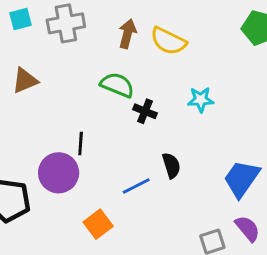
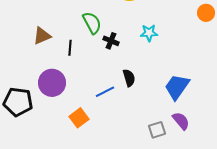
brown triangle: (25, 81) -> (42, 36), moved
green semicircle: (117, 85) -> (92, 23), turned 40
black line: (81, 144) -> (70, 48), moved

